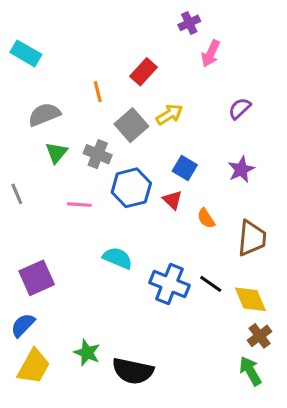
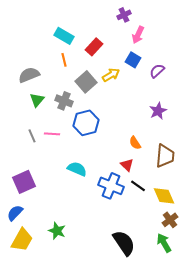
cyan rectangle: (26, 53) -> (64, 36), moved
blue square: (185, 168) -> (133, 60), moved
gray line: (17, 194) -> (32, 136), moved
red triangle: (173, 200) -> (127, 165), moved
black semicircle: (133, 371) -> (124, 243), moved, turned -136

